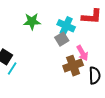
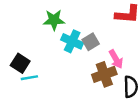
cyan cross: (66, 26) -> (72, 41), moved
cyan line: (12, 68) -> (29, 78), turned 48

